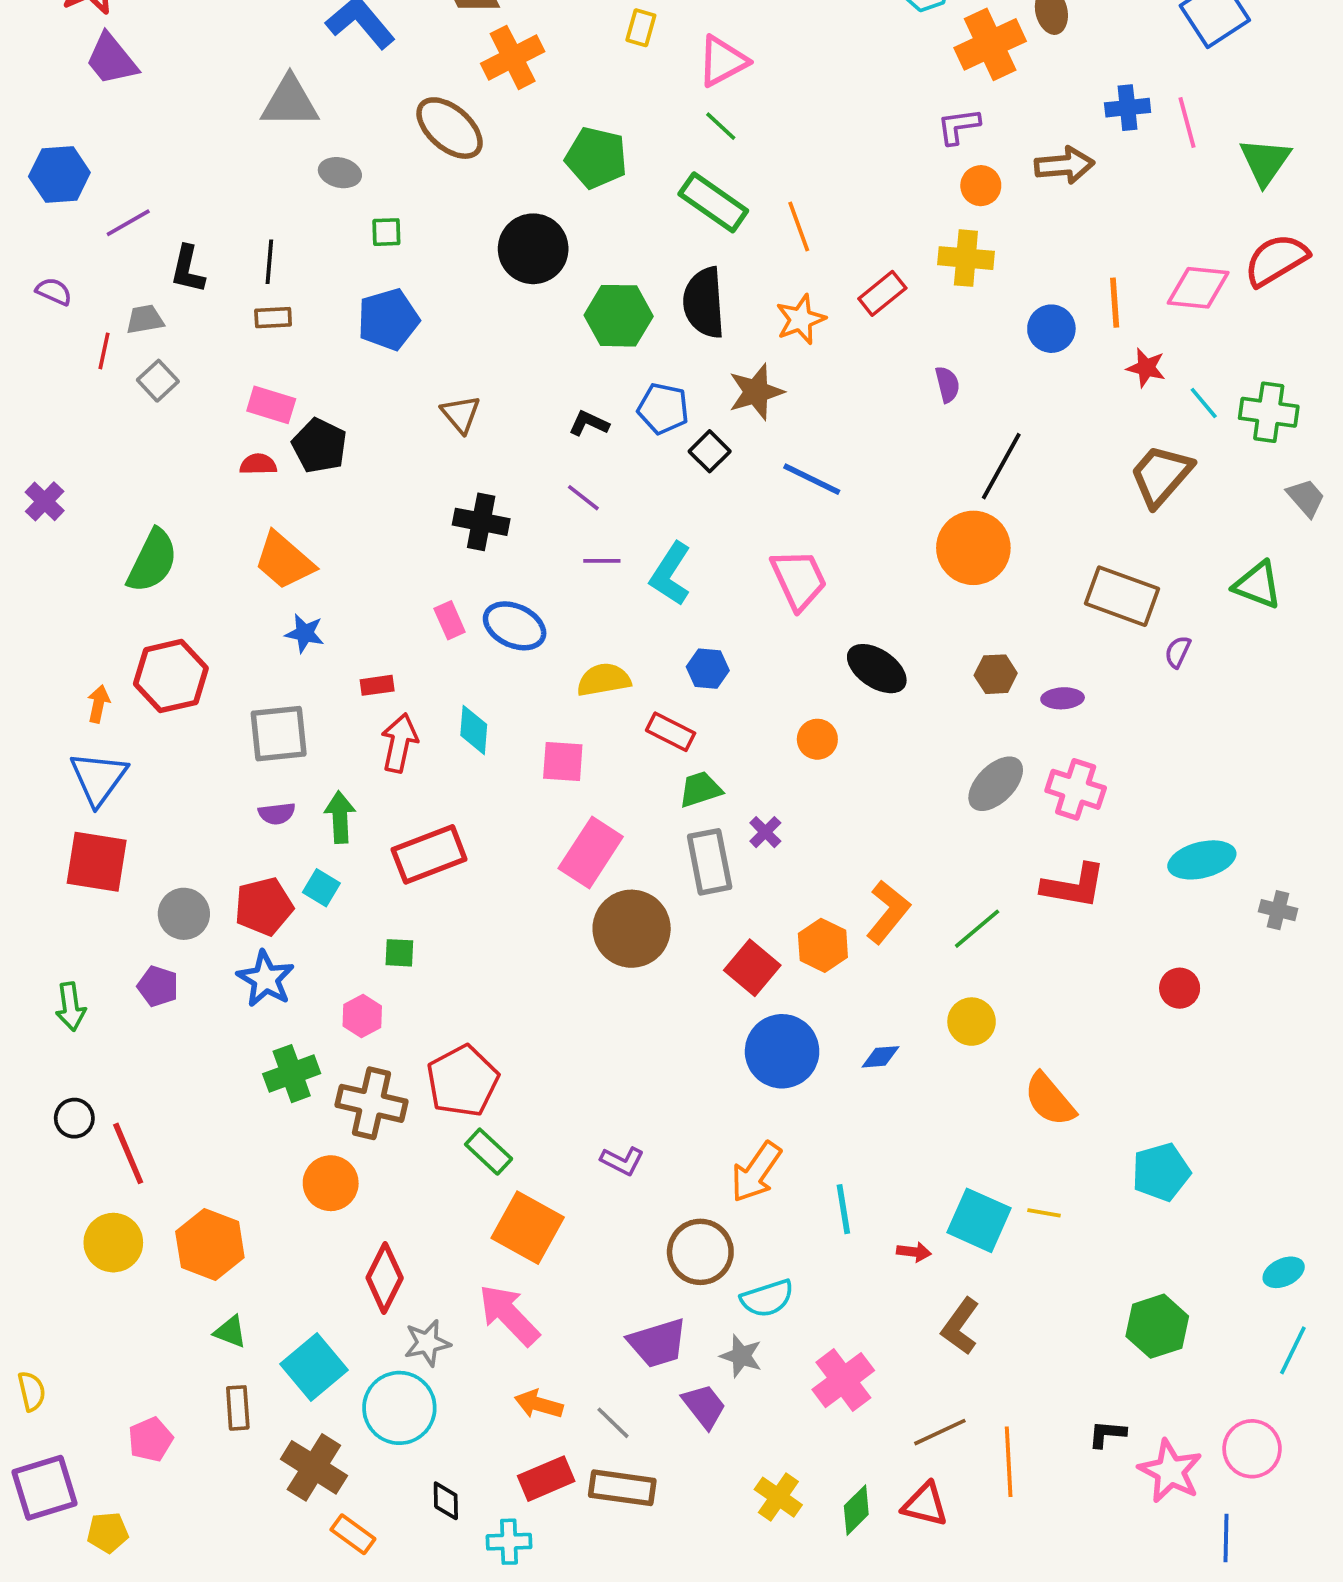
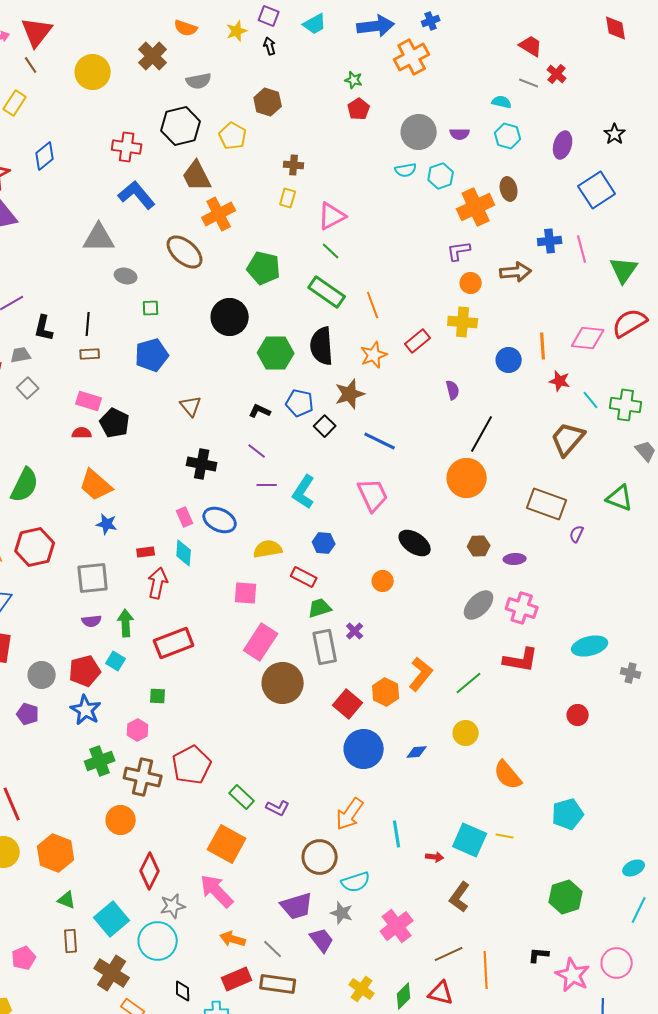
cyan diamond: (474, 730) -> (184, 553), moved
green rectangle: (489, 1152) -> (242, 797), moved

